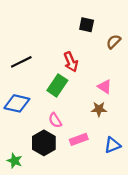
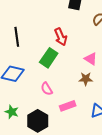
black line: (21, 62) -> (17, 37), turned -72
black hexagon: (44, 143) -> (38, 121), moved
green star: (15, 161) -> (12, 112), moved

